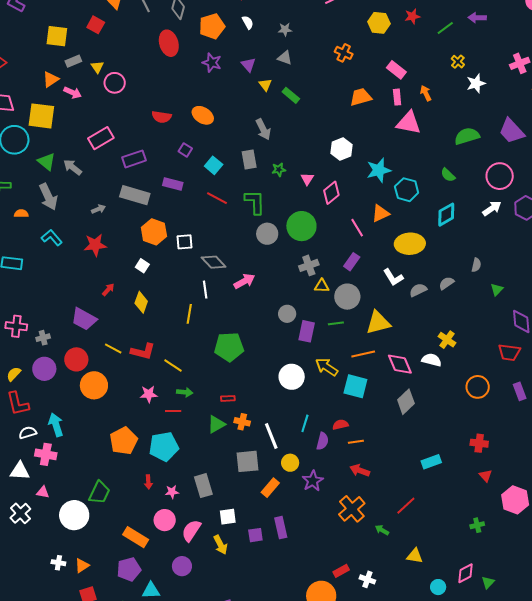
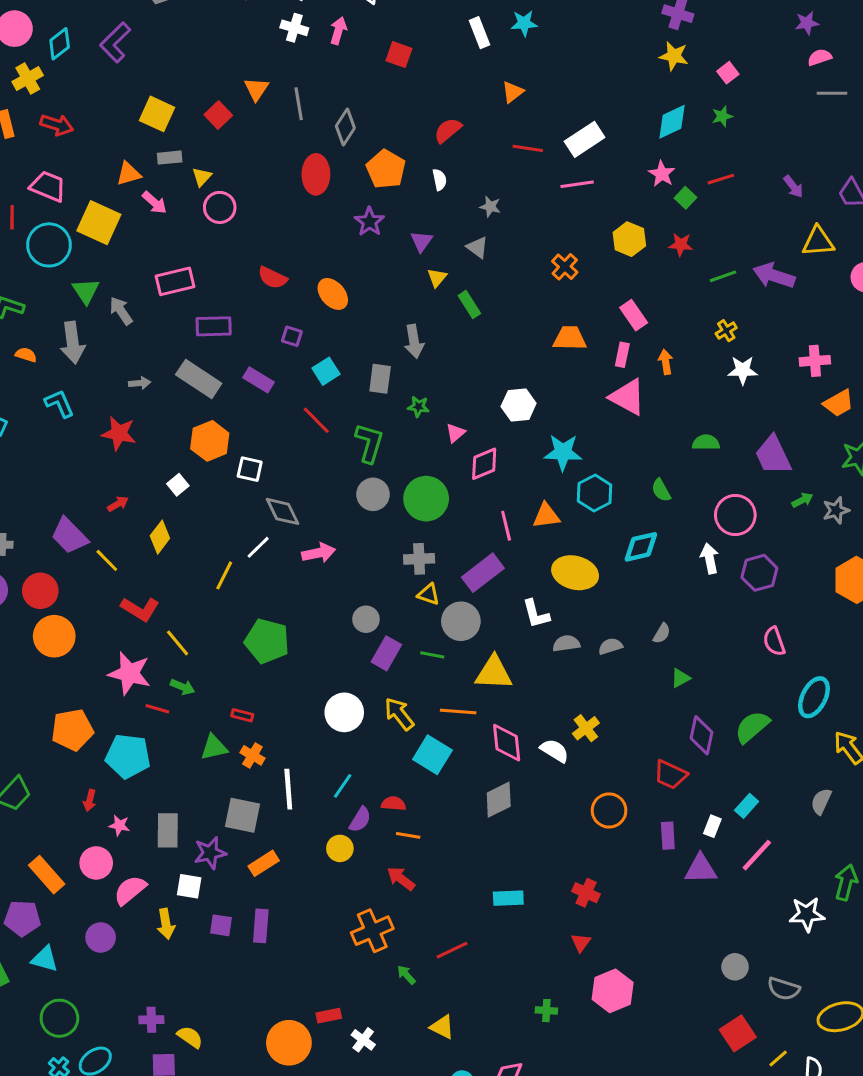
purple arrow: (477, 18) -> (774, 276), size x1.5
orange pentagon: (212, 26) -> (386, 169), turned 30
green semicircle: (467, 136) -> (706, 442), size x0.7
purple square: (185, 150) -> (292, 336), turned -32
white arrow: (492, 208) -> (710, 558), turned -84
purple rectangle: (352, 262) -> (483, 573), size x1.5
white line: (205, 290) -> (258, 547), turned 36
yellow line: (113, 348) -> (107, 560), moved
pink star: (149, 394) -> (129, 673), size x1.6
yellow circle: (290, 463) -> (340, 848), moved
purple star: (313, 481) -> (210, 853), moved

